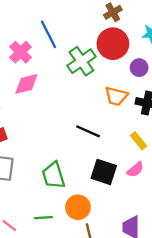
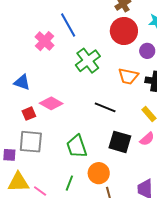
green cross: (81, 61) -> (88, 61), moved
pink diamond: (26, 84) -> (51, 103), moved, turned 45
green line: (44, 218) -> (69, 183), turned -63

